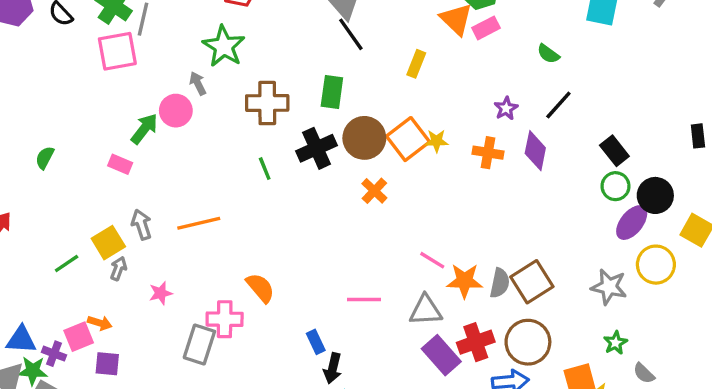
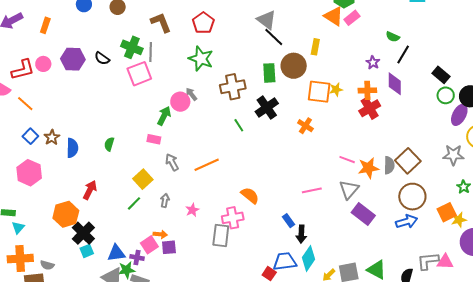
green semicircle: (548, 54) -> (393, 37), moved
gray arrow: (198, 83) -> (191, 94), moved
brown circle: (364, 138) -> (294, 66), moved
orange square: (408, 139) -> (319, 92), turned -35
gray arrow: (141, 225) -> (172, 162), moved
yellow square: (108, 243) -> (143, 179), moved
gray triangle: (426, 310) -> (349, 190), turned -35
red cross: (476, 342) -> (370, 108), moved
purple square: (107, 364) -> (169, 247), moved

